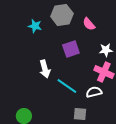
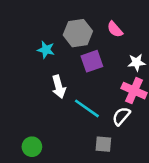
gray hexagon: (62, 15) -> (78, 33), moved
cyan star: (35, 26) -> (46, 50), moved
white semicircle: (94, 92) -> (121, 116), turned -35

